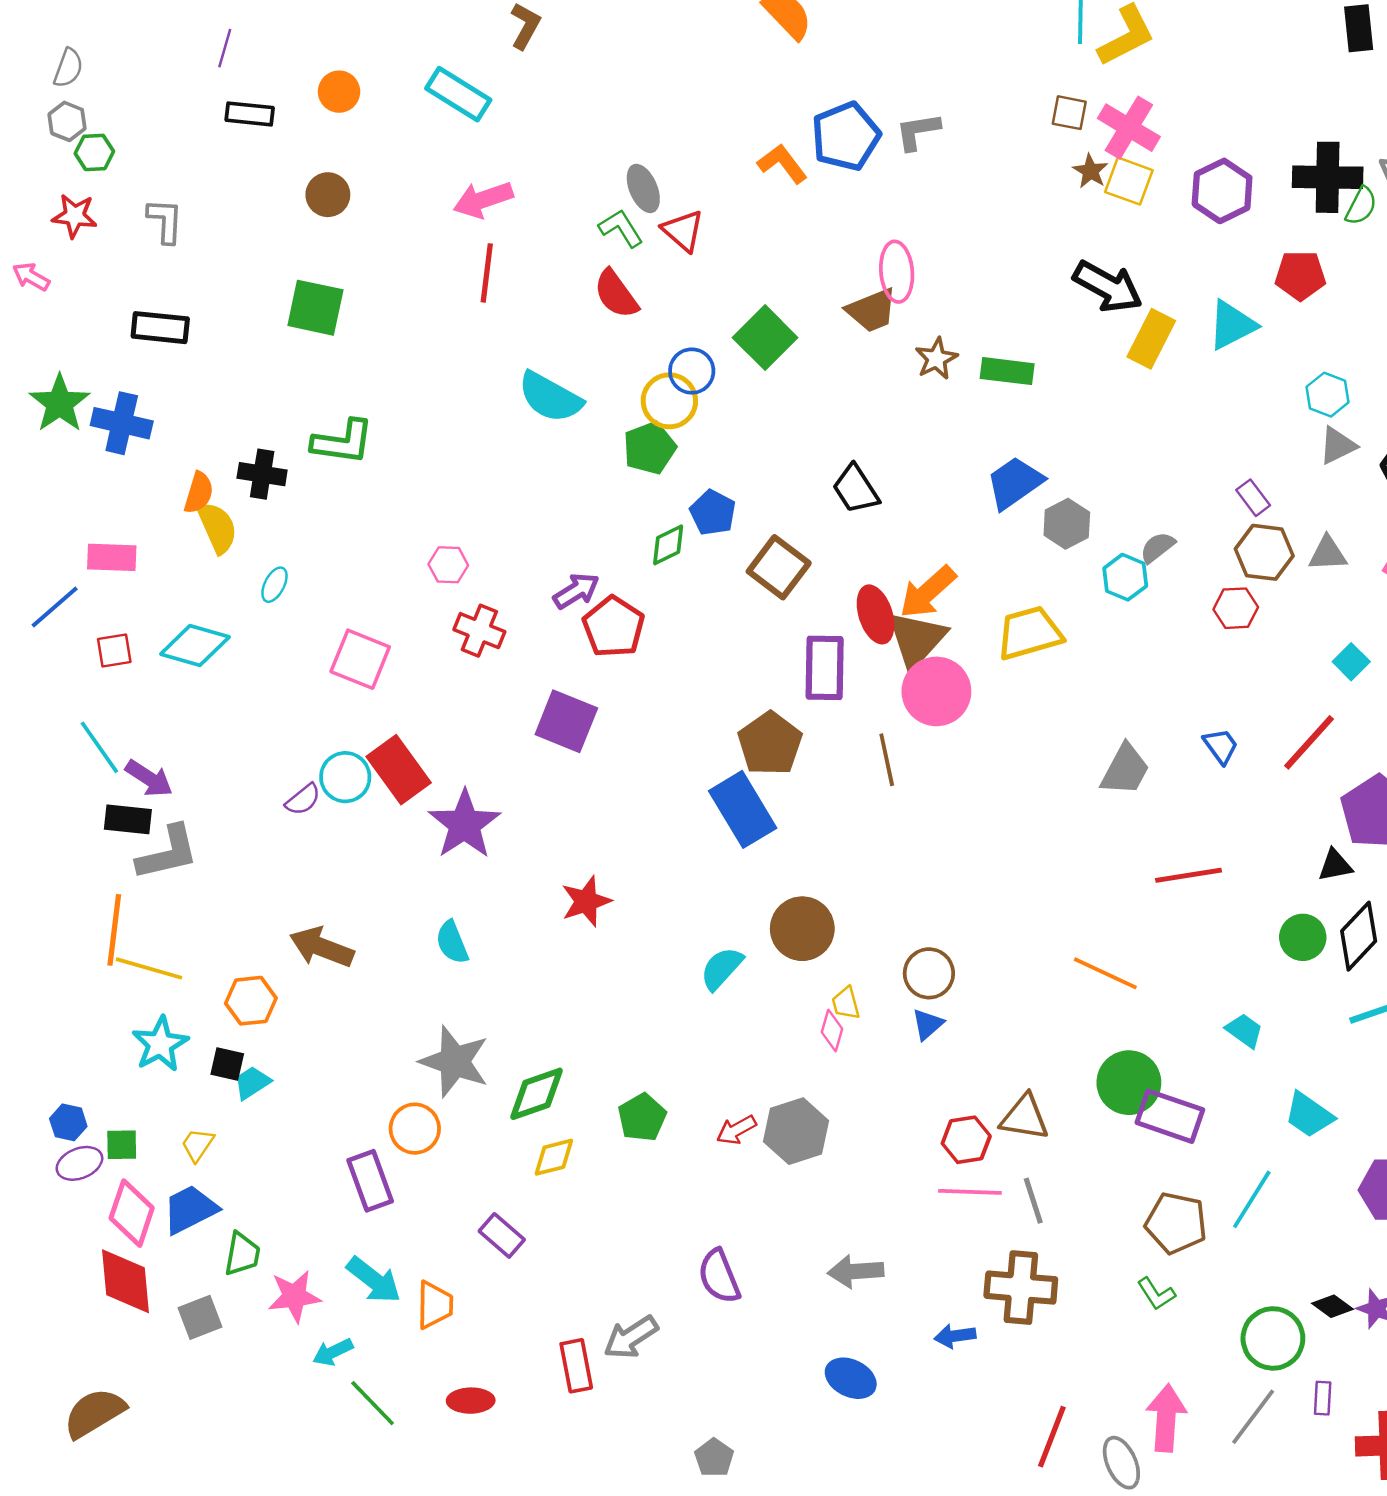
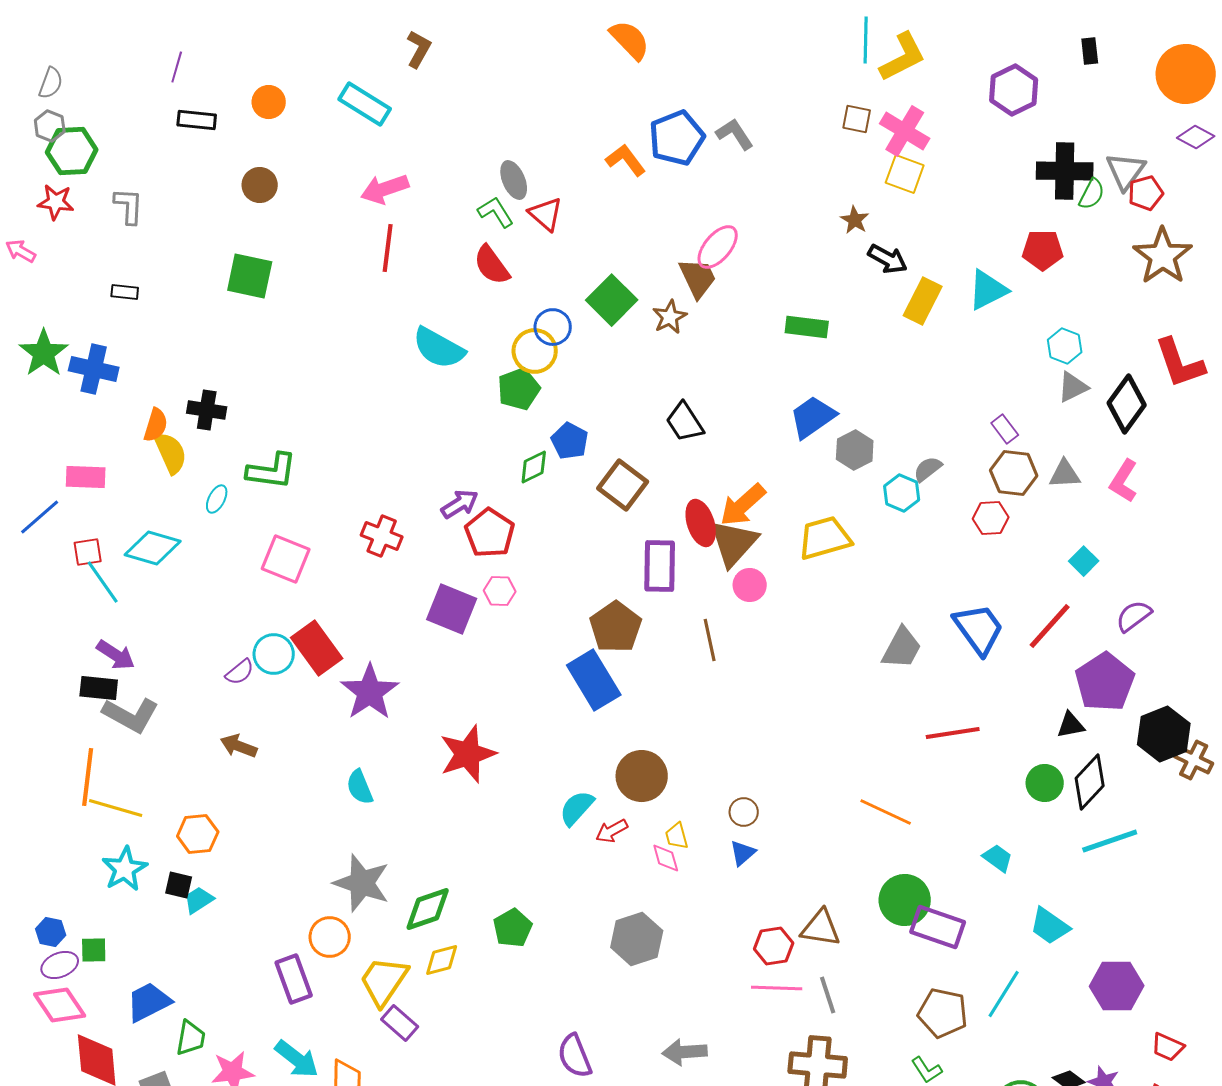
black rectangle: (1359, 28) -> (1090, 51), size x0.7
gray L-shape: (918, 131) -> (735, 134), turned 66
green hexagon: (94, 152) -> (72, 151), size x1.6
brown star: (1090, 171) -> (855, 220), moved
purple hexagon: (1222, 191) -> (1014, 90), moved
pink ellipse: (897, 272) -> (718, 247), turned 45
black arrow: (1108, 287) -> (888, 259), size x0.7
brown trapezoid: (872, 310) -> (698, 278), turned -93
black rectangle: (160, 328) -> (125, 292), size x0.6
brown star: (936, 359) -> (670, 317), moved
green L-shape: (343, 442) -> (272, 471), moved
pink hexagon: (448, 565) -> (500, 591), moved
pink circle: (936, 691) -> (750, 585), size x0.6
blue trapezoid: (1221, 746) -> (979, 629), size x1.8
cyan line: (99, 747) -> (103, 582), moved
gray L-shape: (168, 853) -> (131, 715), turned 42
red star: (586, 901) -> (468, 754), size x1.4
brown arrow: (322, 947) -> (239, 746), moved, size x0.7
brown circle: (929, 973) -> (744, 812), size x0.7
pink diamond: (832, 1030) -> (666, 858), turned -32
red arrow: (736, 1130) -> (612, 831), moved
yellow trapezoid: (197, 1145) -> (384, 981), moved, size x1.8
pink diamond: (132, 1213) -> (60, 1005), moved, turned -52

